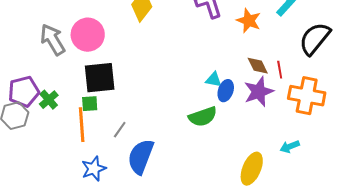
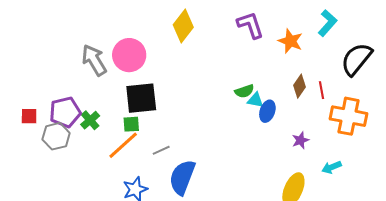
brown diamond: (258, 66) -> (299, 86), turned 60
purple star: (259, 92) -> (300, 140), moved, size x0.6
green semicircle: (203, 117) -> (244, 91), moved, size x0.7
orange line: (82, 125) -> (123, 145), turned 52
gray line: (120, 130) -> (161, 150), turned 30

